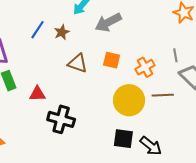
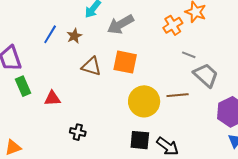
gray line: (175, 55) -> (189, 55), turned -56
orange square: (112, 60) -> (125, 62), size x1.4
orange cross: (145, 67) -> (173, 25), moved
black cross: (61, 119) -> (78, 132), moved, size x0.6

